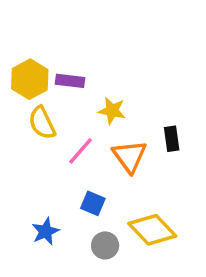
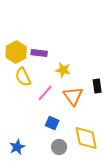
yellow diamond: (152, 230) -> (86, 138), turned 32
blue star: (46, 231) -> (17, 147), moved

